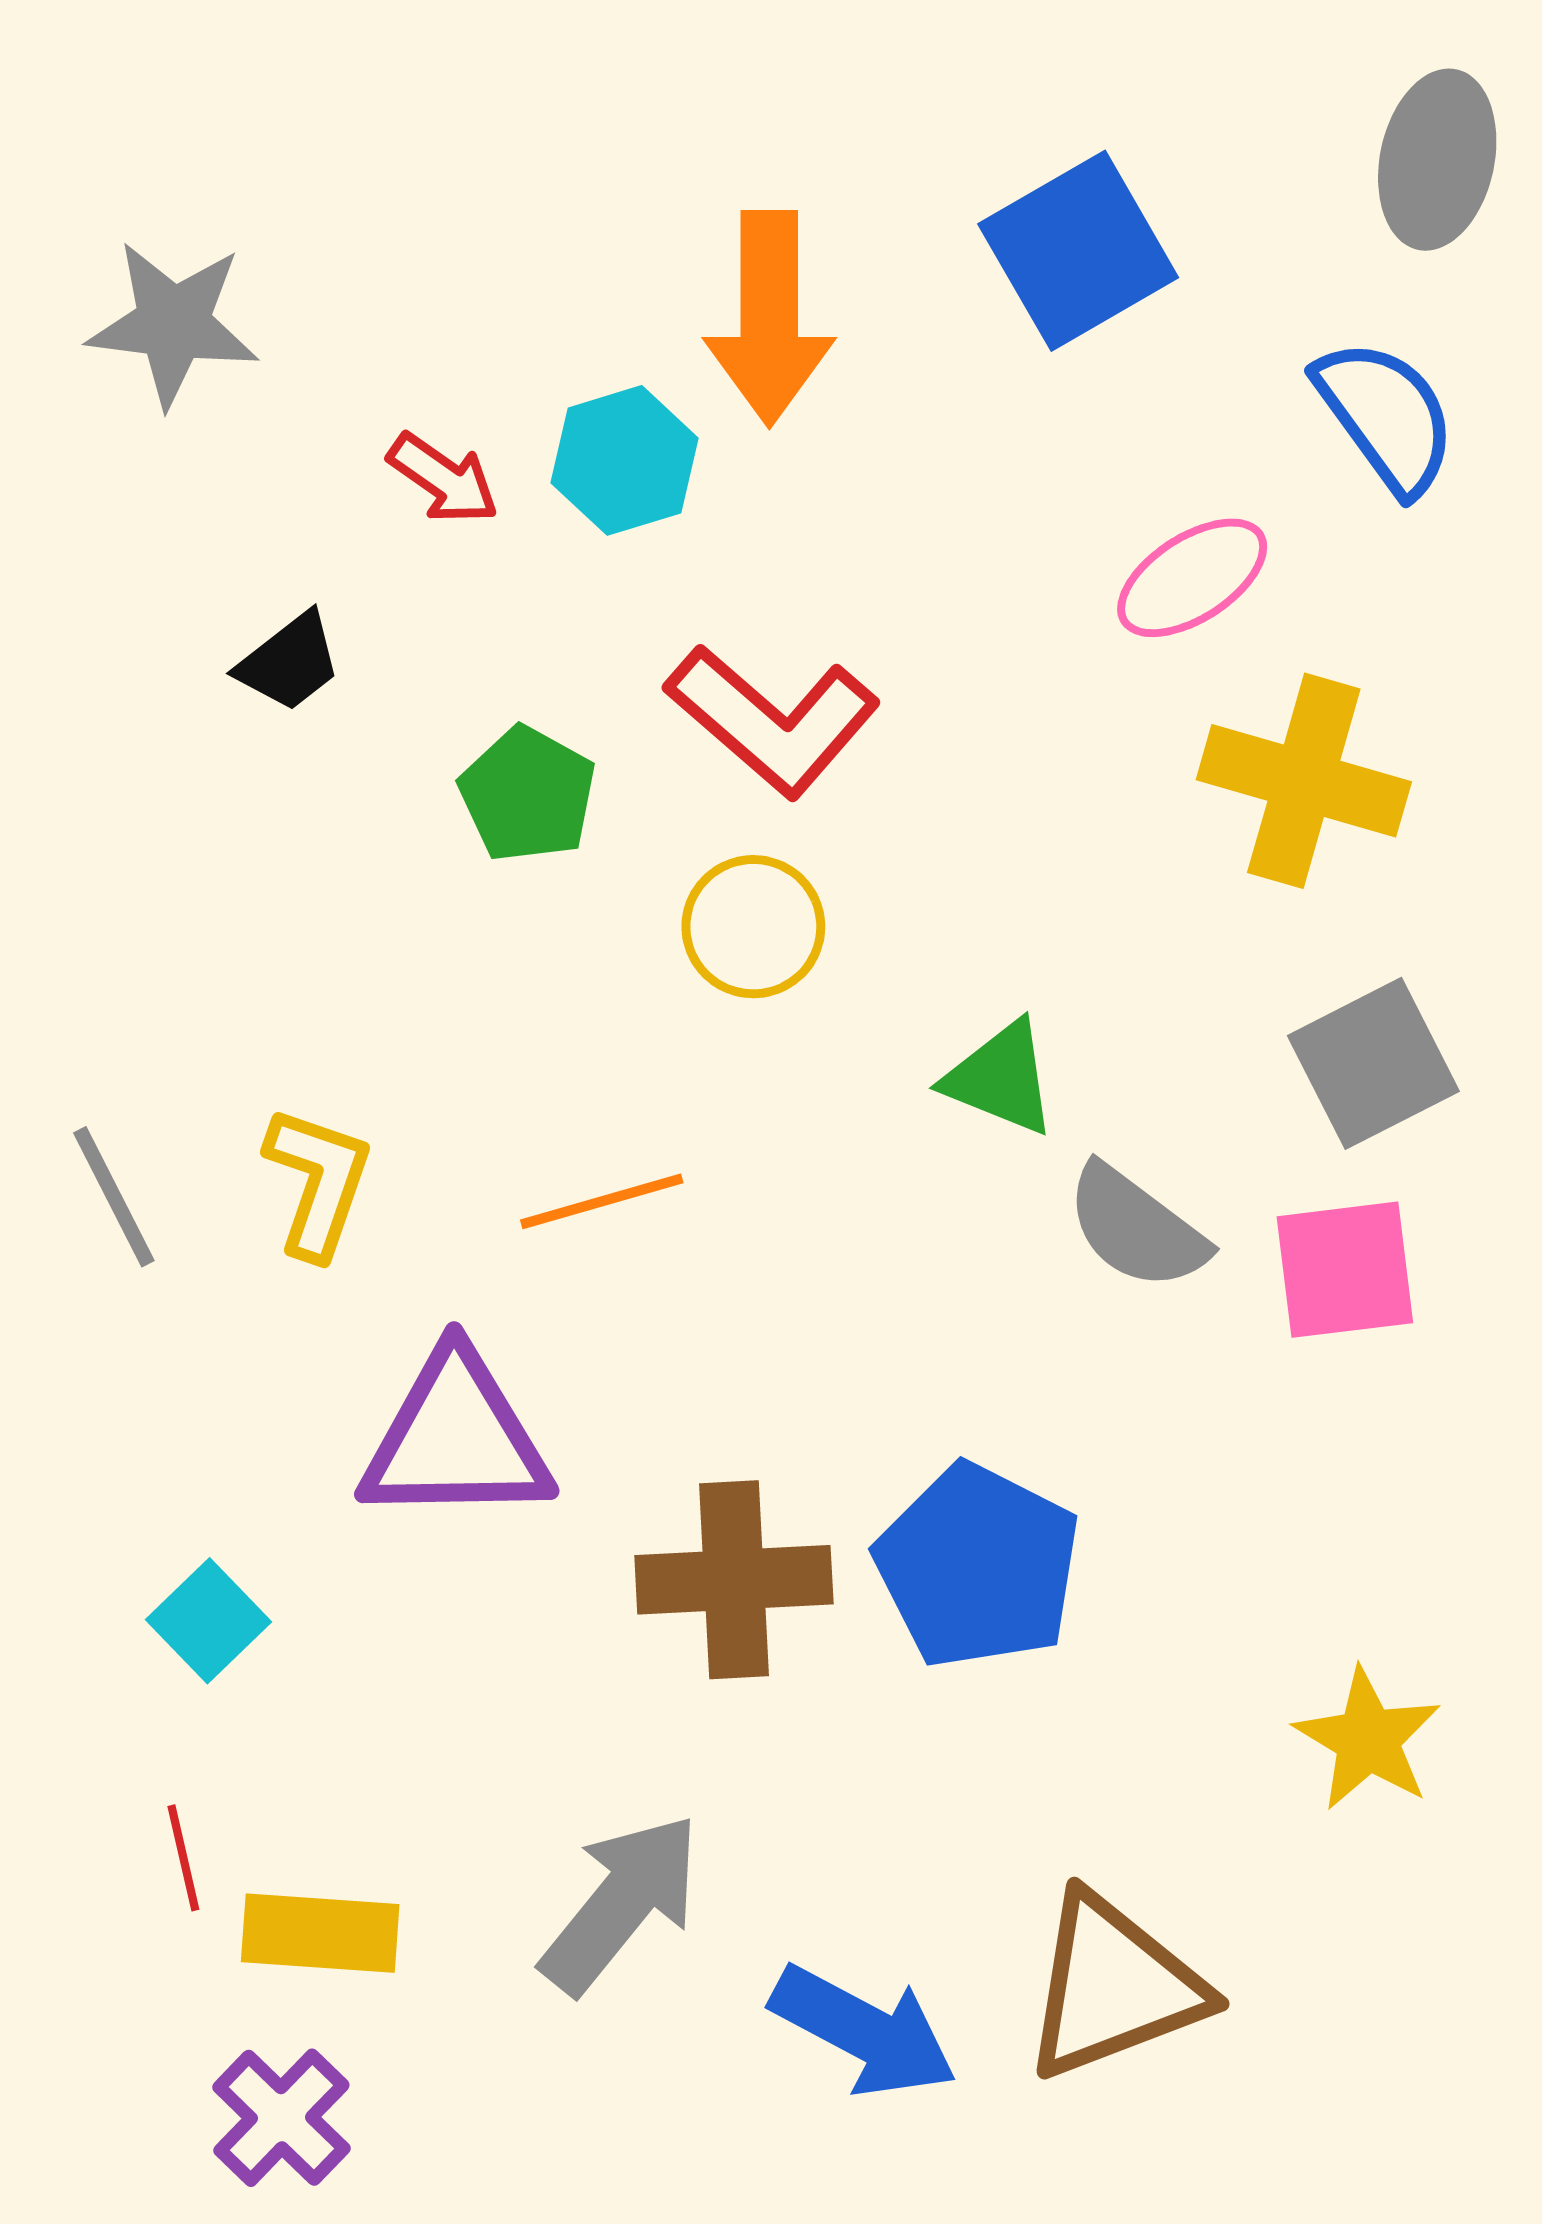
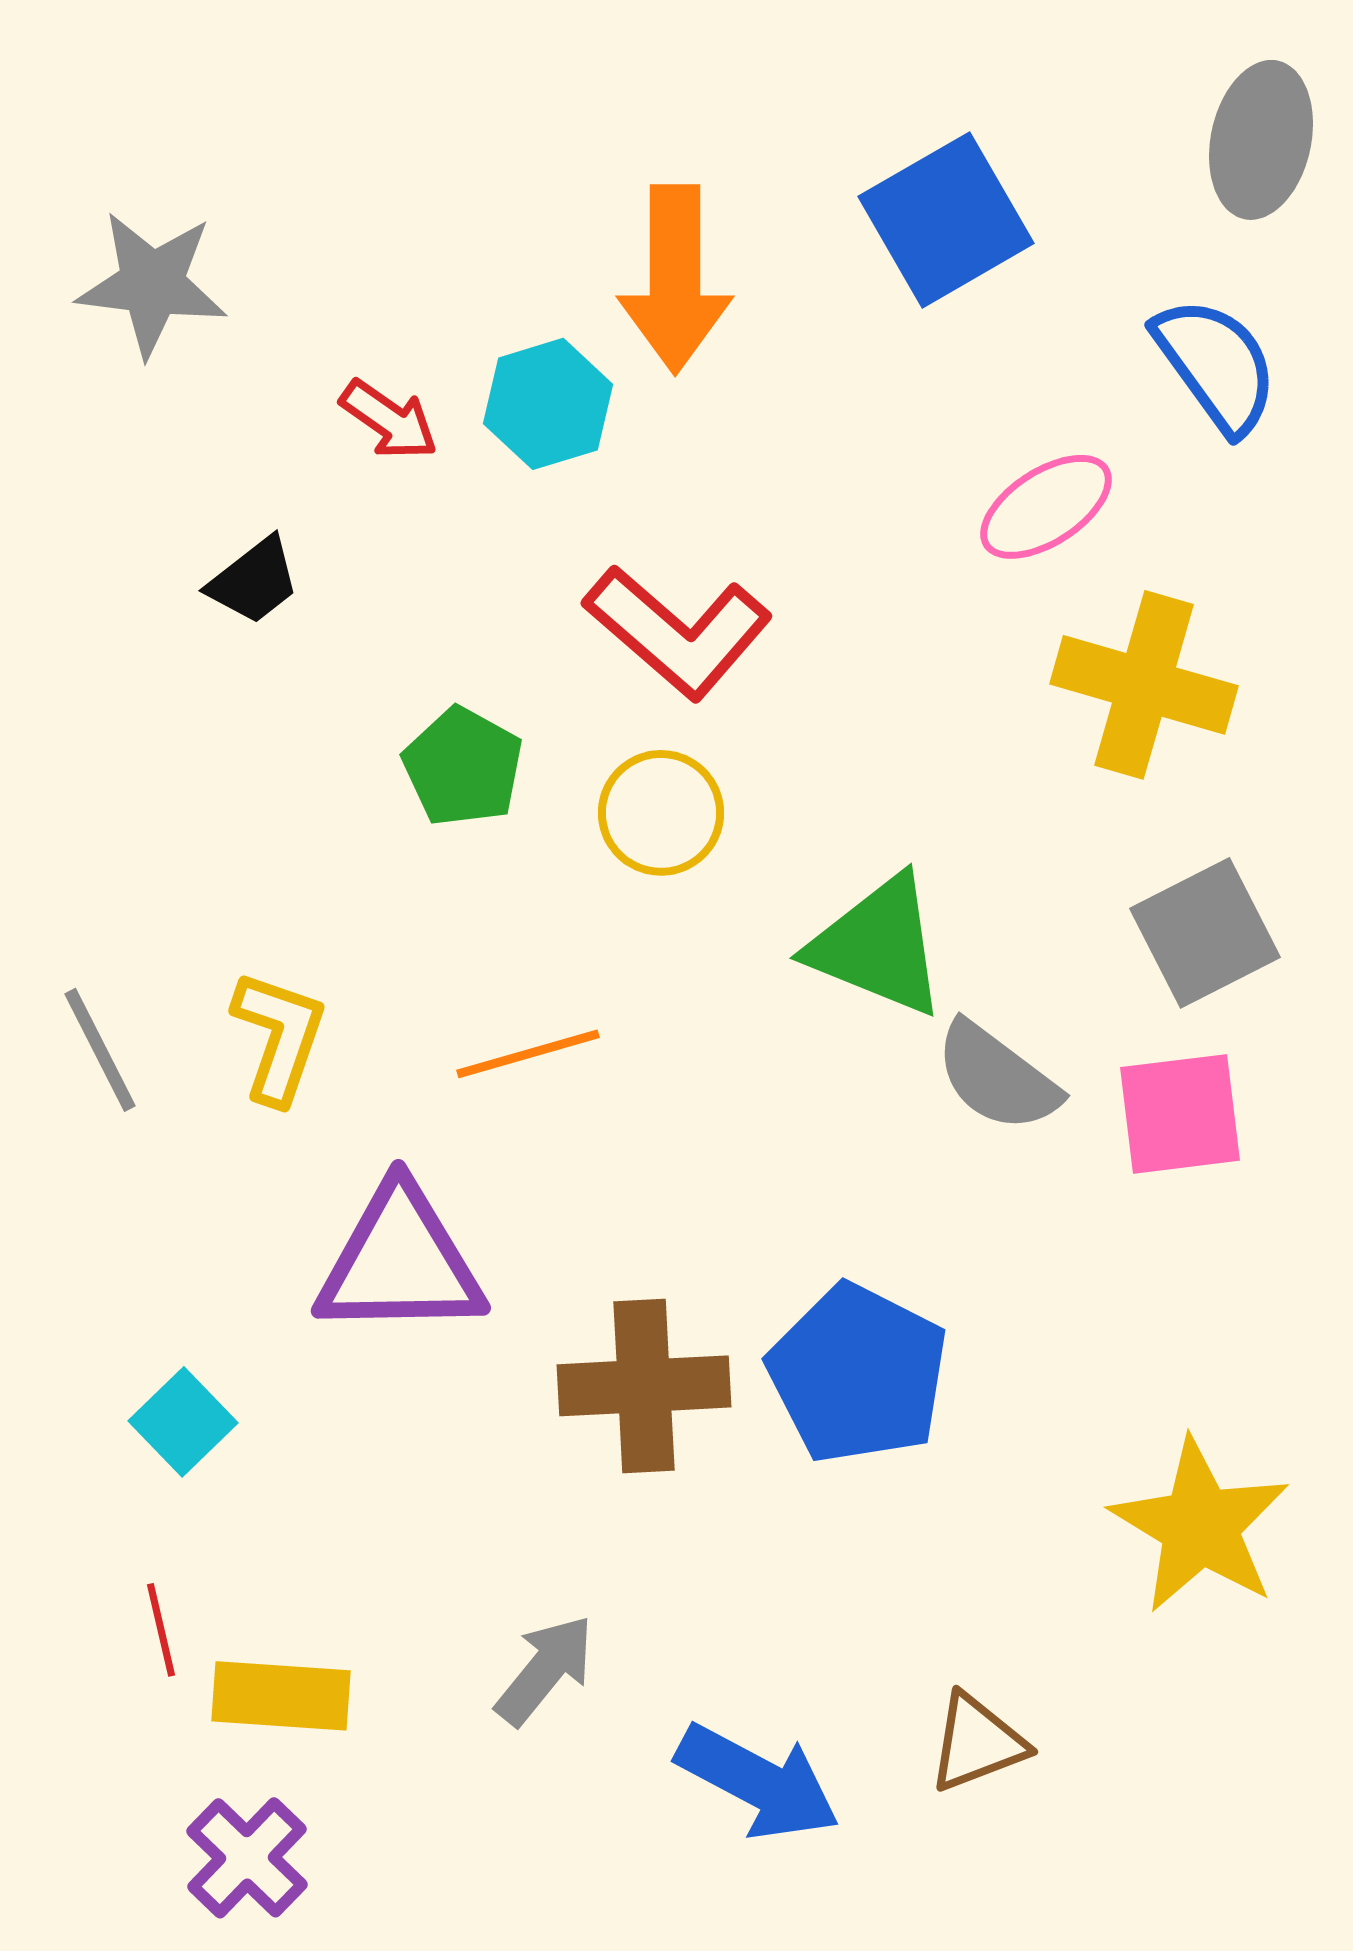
green pentagon: (528, 794) -> (463, 767), moved
green triangle: (1001, 1078) -> (878, 946), size x1.4
yellow star: (1368, 1739) -> (1200, 1526), size x1.4
gray arrow: (621, 1903) -> (545, 1670), size x0.7
brown triangle: (1114, 1987) -> (977, 1743), size x0.6

